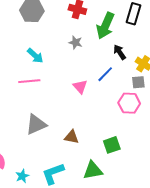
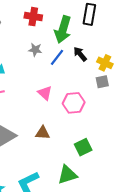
blue line: (105, 74) -> (57, 57), moved
pink hexagon: (129, 103) -> (74, 103), moved
brown triangle: (72, 137) -> (43, 133), moved

